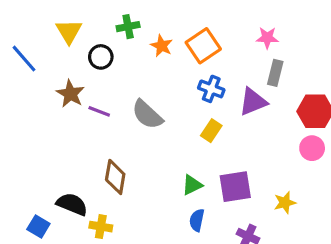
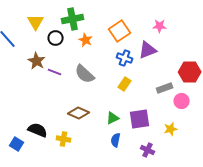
green cross: (128, 27) -> (73, 19), size x1.5
orange star: (162, 46) -> (86, 40), moved
gray rectangle: (275, 73) -> (165, 88), moved, turned 56
purple triangle: (253, 102) -> (148, 50), moved
pink circle: (312, 148) -> (182, 101), moved
brown diamond: (115, 177) -> (79, 113), moved, turned -75
yellow cross: (101, 227) -> (64, 139), moved

